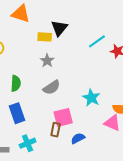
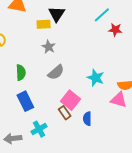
cyan line: (97, 41) -> (102, 15), moved
pink square: (63, 117) -> (70, 100), turned -30
brown rectangle: (56, 130) -> (65, 113), turned -40
blue semicircle: (78, 138) -> (87, 119), turned -56

